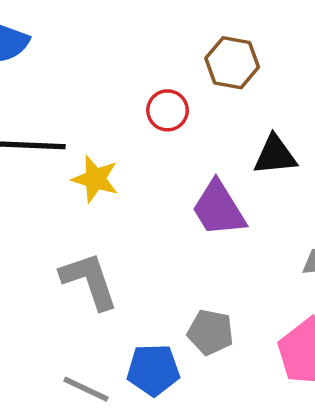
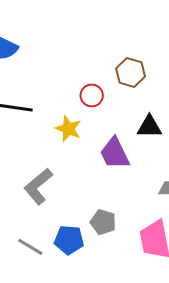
yellow star: (95, 179) -> (68, 129), moved
gray L-shape: (89, 281) -> (38, 186), turned -117

